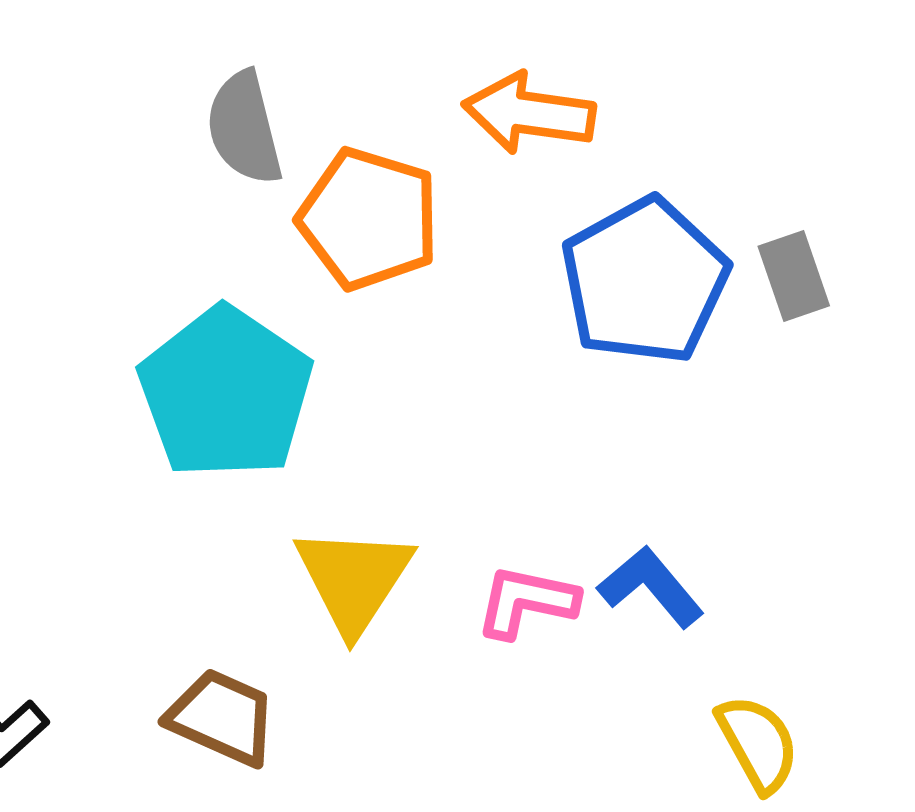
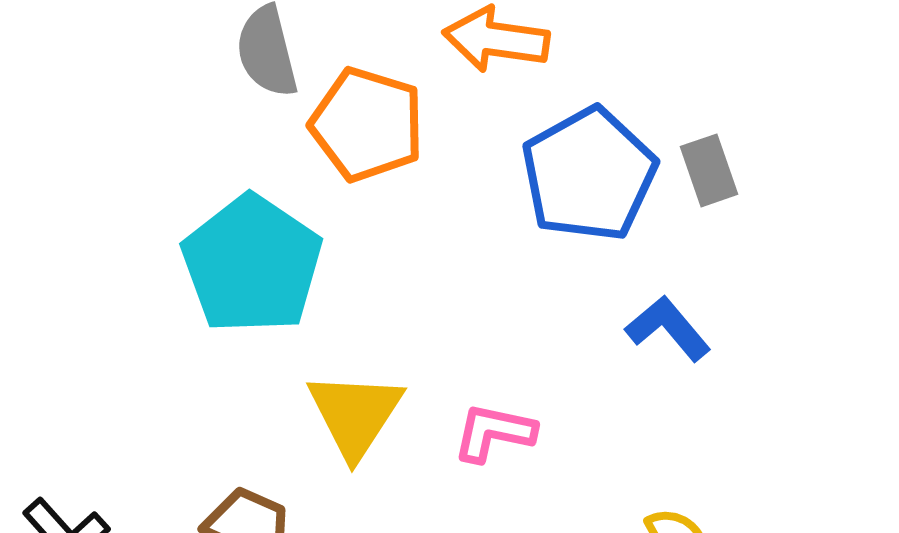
blue L-shape: (651, 587) -> (668, 328), moved

